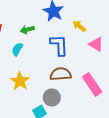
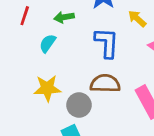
yellow star: (20, 81) -> (47, 88), turned 30
gray circle: (52, 98) -> (79, 105), moved

